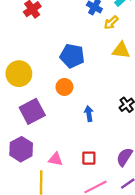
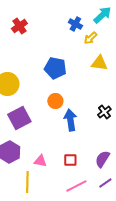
orange circle: (64, 87) -> (55, 101), moved
blue arrow: (89, 114) -> (70, 120), size x1.5

